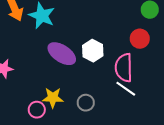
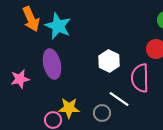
purple ellipse: (62, 54) -> (52, 64), moved, turned 44
white line: (126, 89) -> (119, 99), moved

